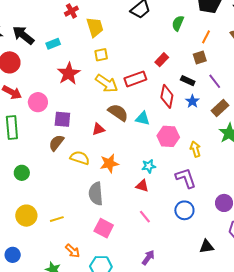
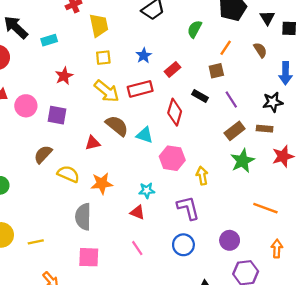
red star: (69, 74) -> (64, 76), size x0.7
blue star: (192, 101) -> (144, 55), moved
purple square: (62, 119) -> (57, 115), moved
pink square: (104, 228) -> (89, 257), turned -30

